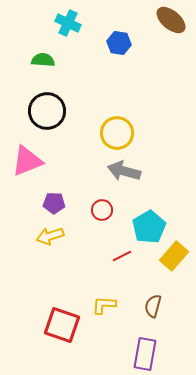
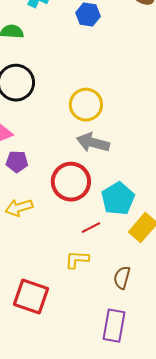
purple pentagon: (54, 203) -> (17, 162), moved
red circle: (102, 210) -> (71, 182), size x1.8
yellow L-shape: (104, 305) -> (77, 260), moved

